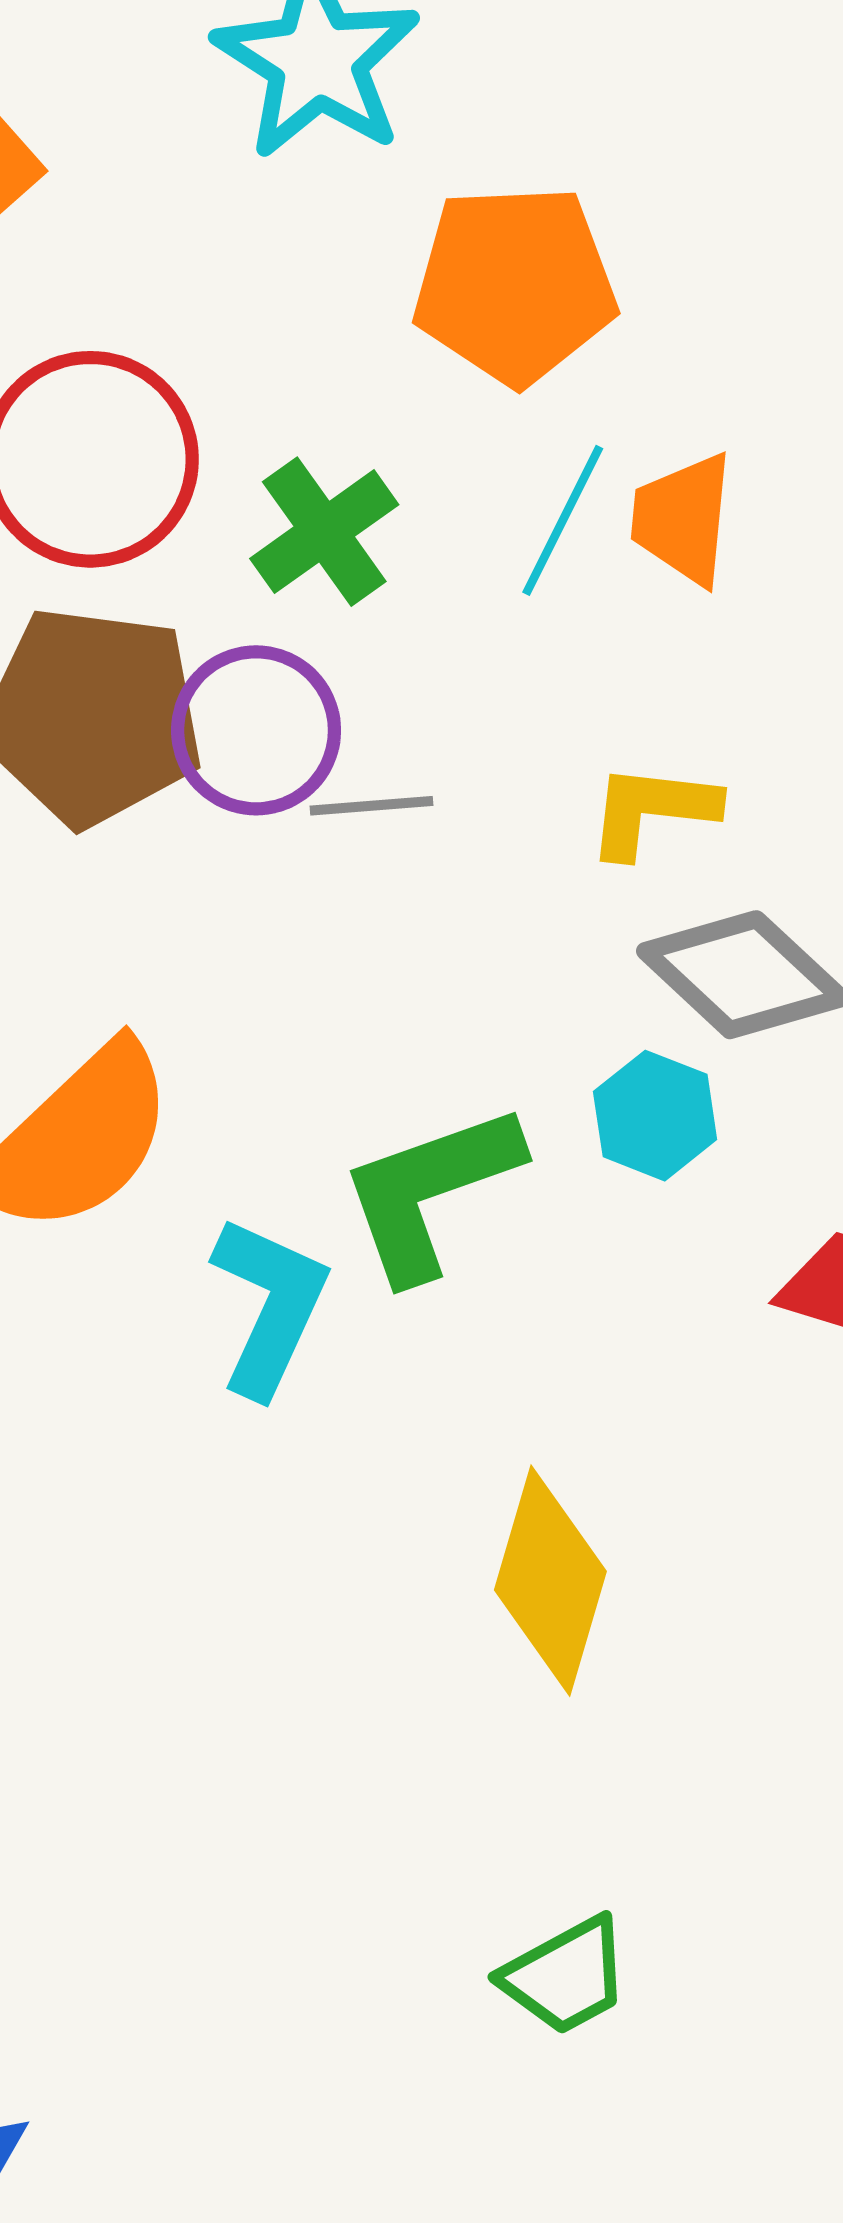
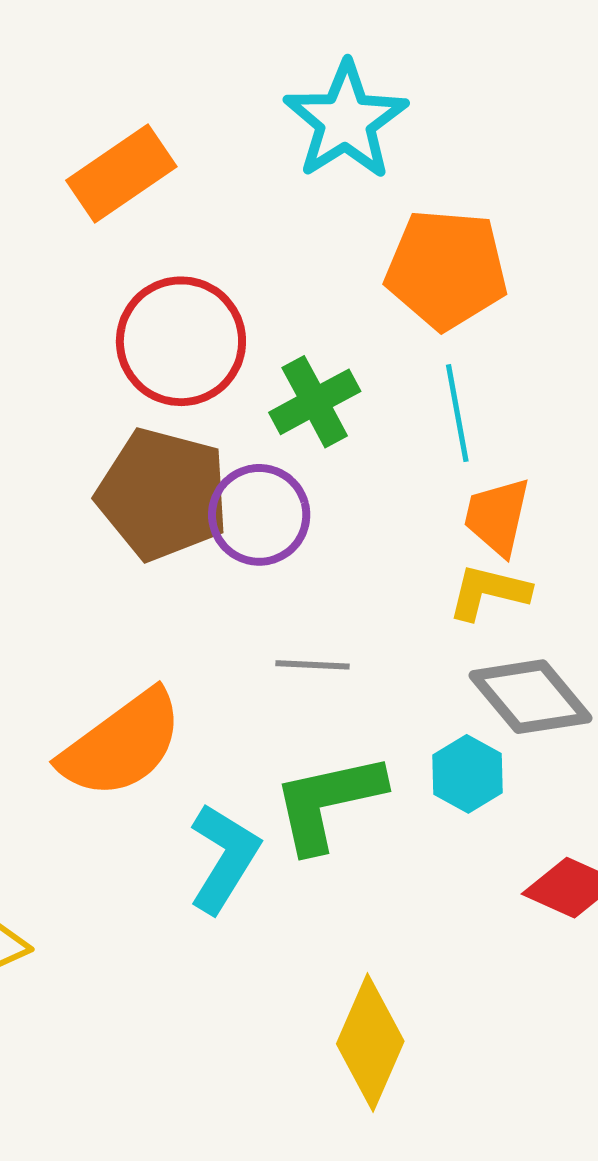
orange trapezoid: (683, 519) -> (497, 517), moved
cyan line: (563, 520) -> (457, 413), turned -44
gray line: (372, 806) -> (313, 665), moved

